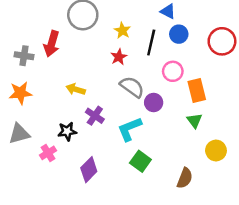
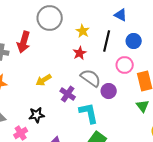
blue circle: (179, 34) -> (134, 41), moved
yellow arrow: (76, 89) -> (44, 80), turned -49
purple cross: (95, 116) -> (68, 94), moved
cyan L-shape: (130, 129) -> (89, 113), turned 100

